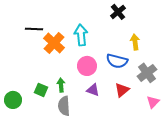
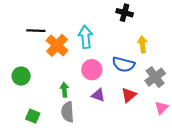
black cross: (118, 12) -> (125, 13), turned -35
green square: (41, 90) -> (33, 116), moved
green circle: (13, 100) -> (21, 76), moved

